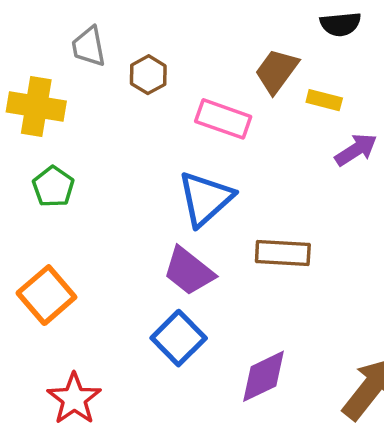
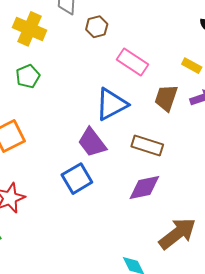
brown trapezoid: (277, 71) -> (166, 98), moved, turned -32
purple diamond: (263, 376) -> (144, 188), moved

